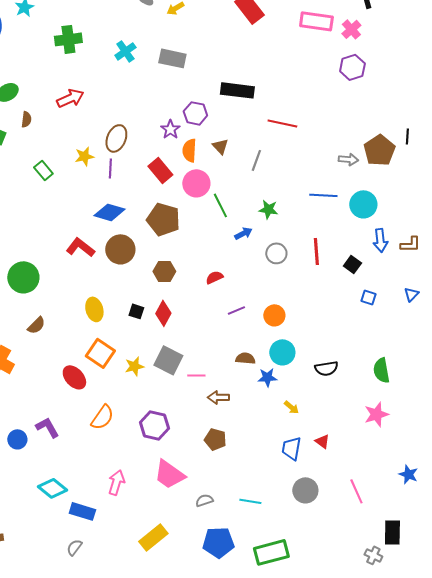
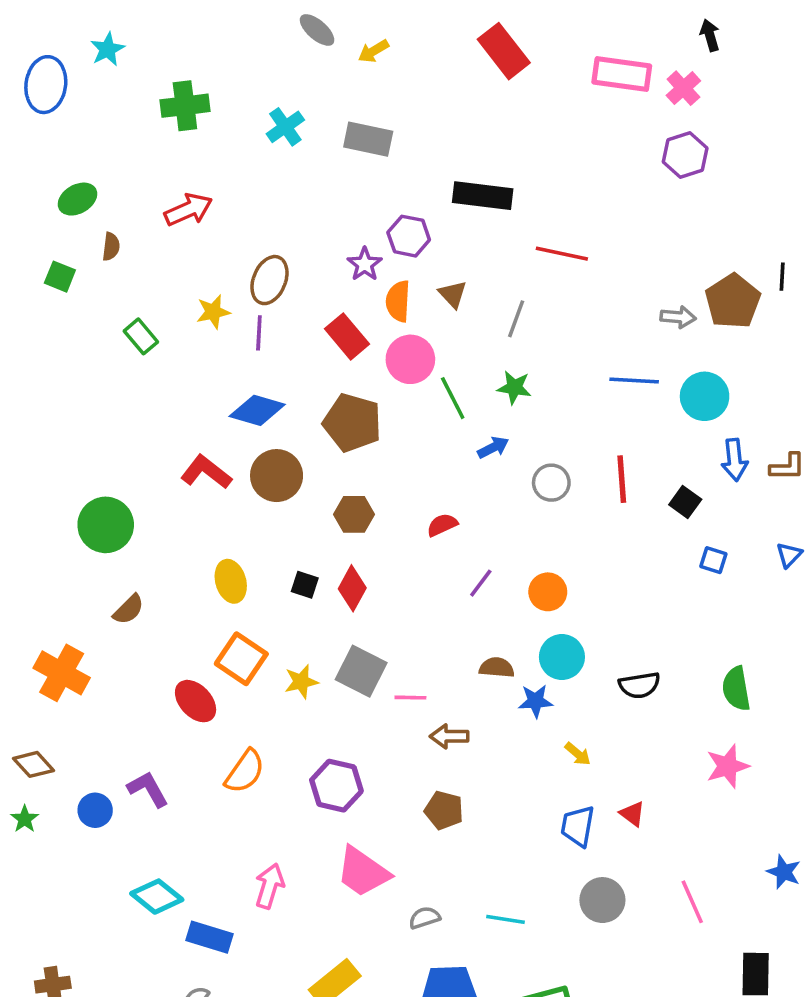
green star: (268, 209) -> (514, 388), moved
purple line: (236, 310) -> (481, 583), turned -30

